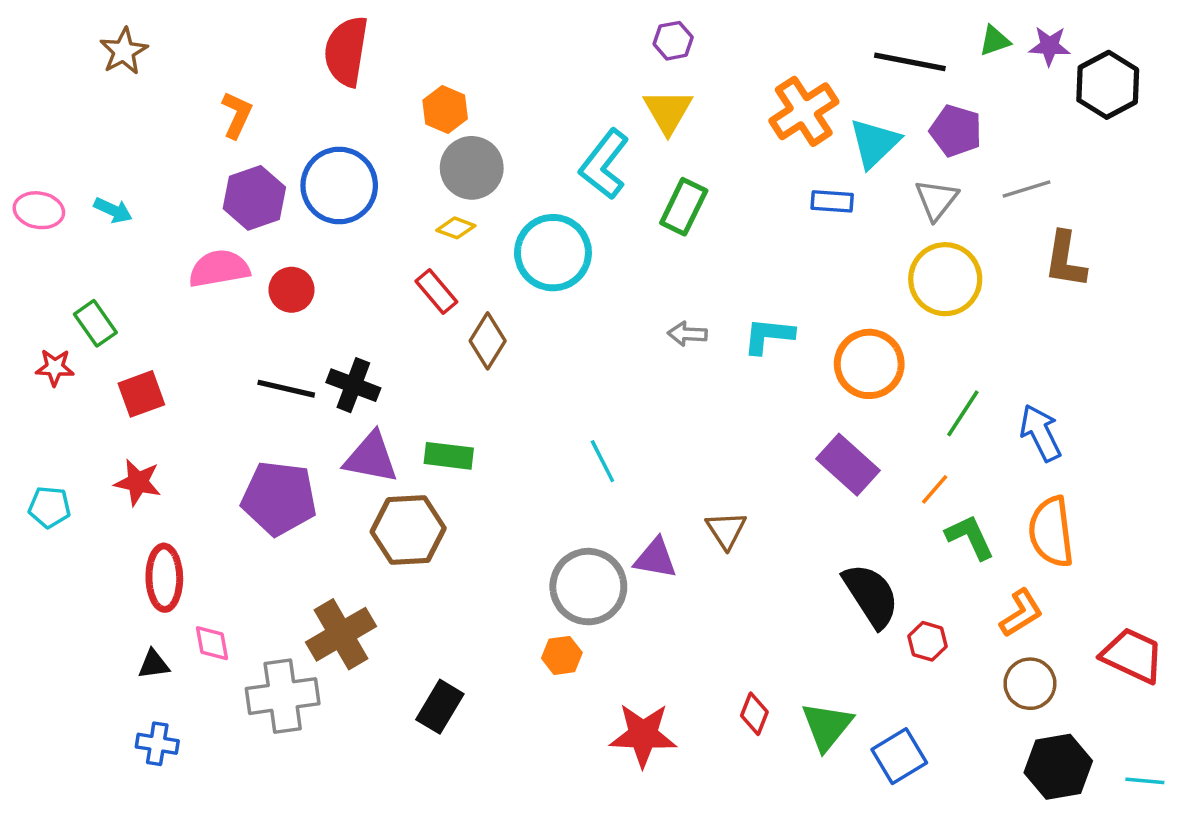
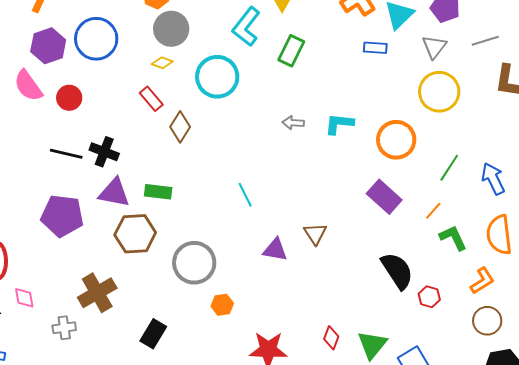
pink semicircle: (219, 269) -> (28, 86), turned -116
gray circle: (588, 587) -> (194, 263), moved
gray cross: (283, 696) -> (64, 328), size x0.6

